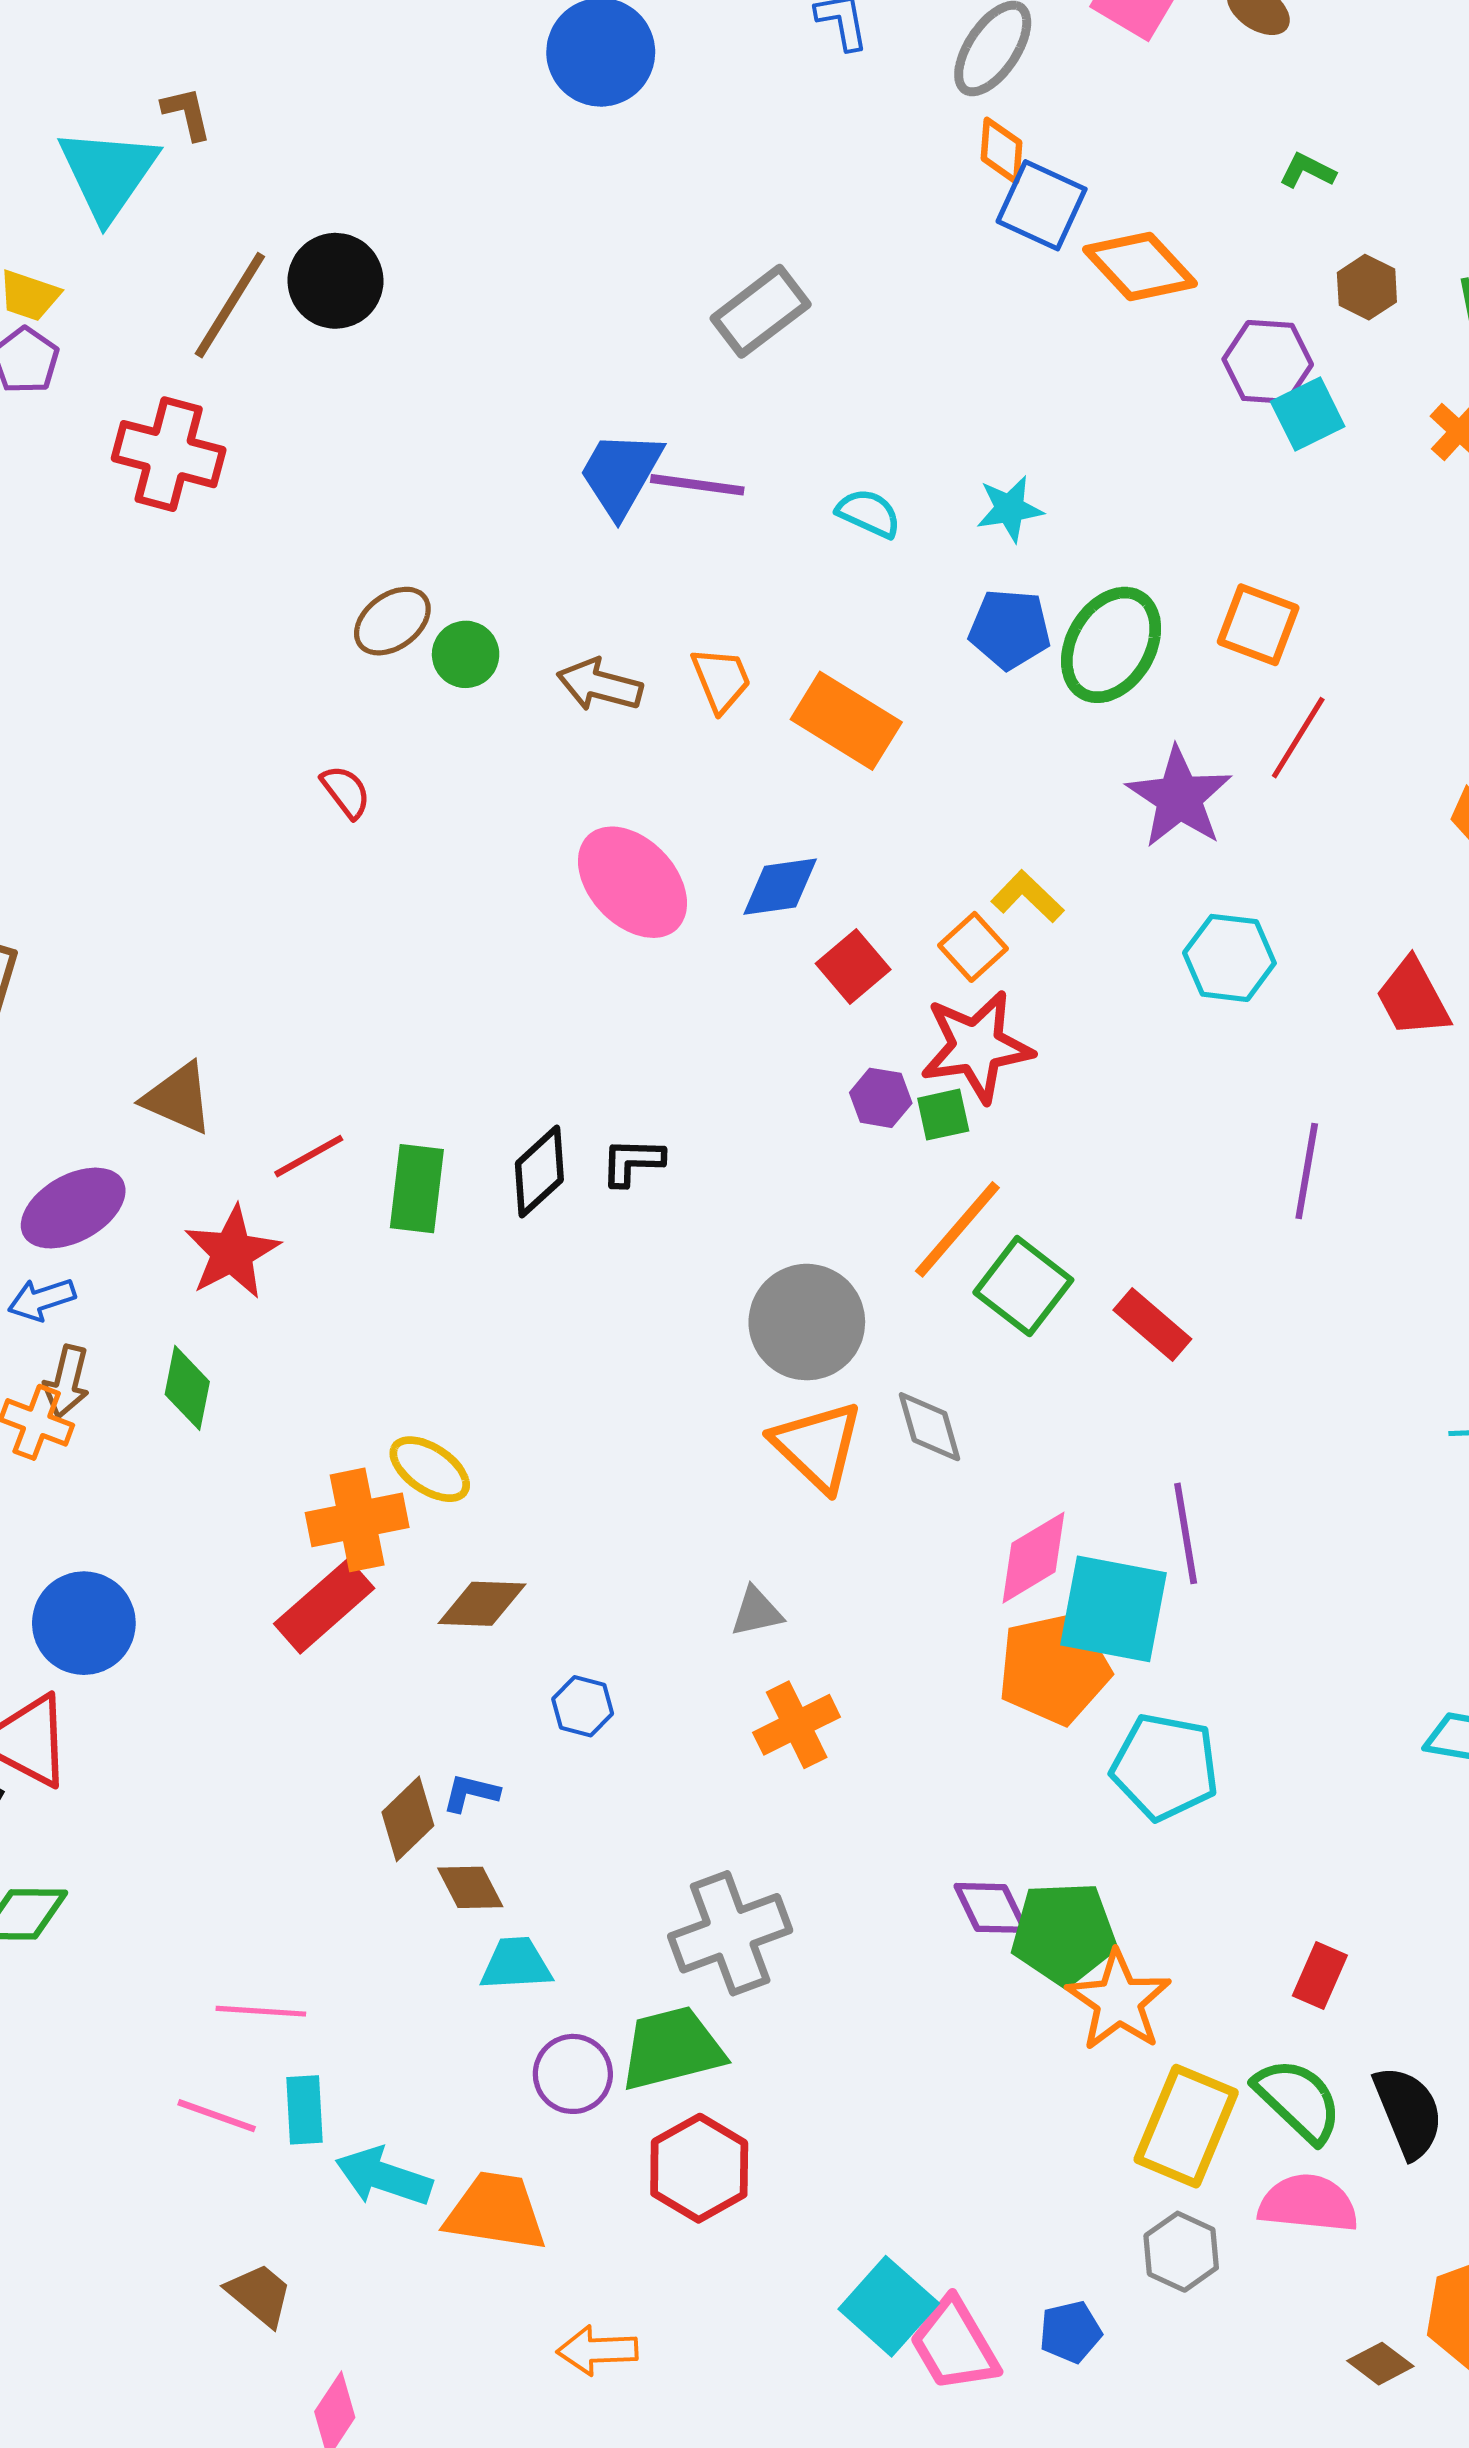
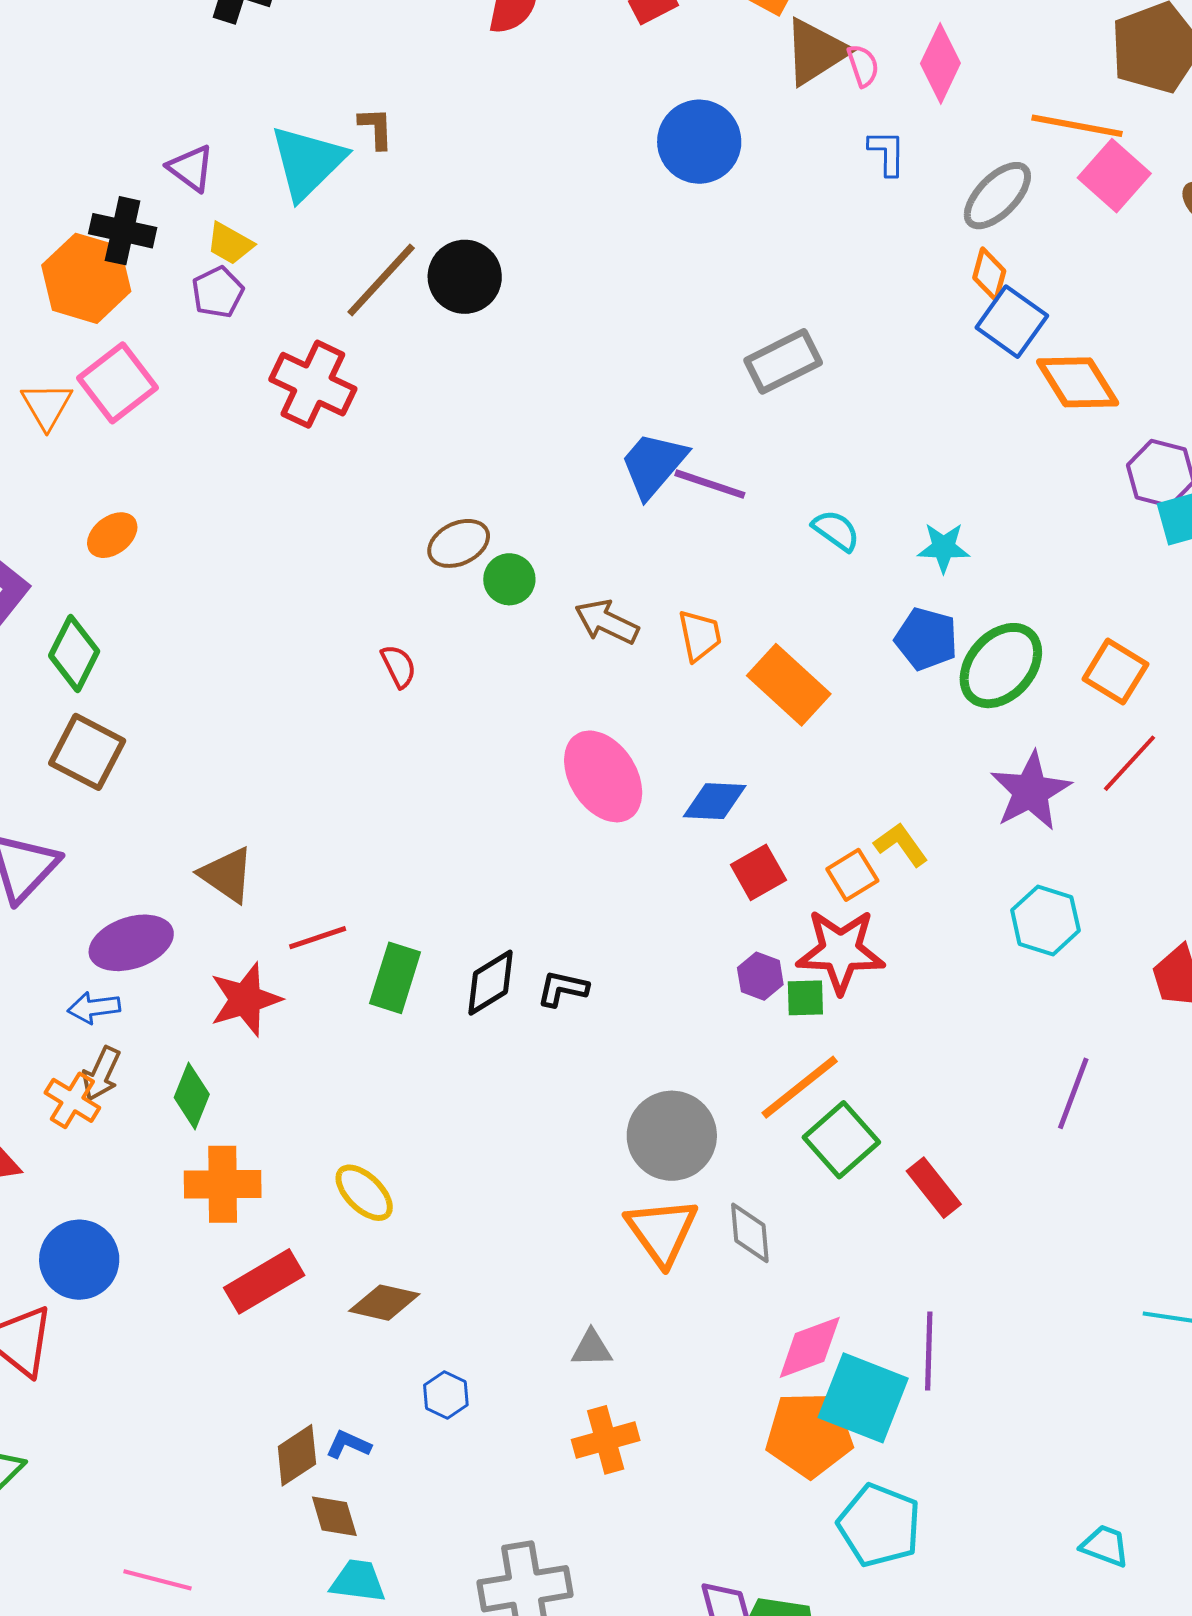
orange cross: (357, 1520) -> (223, 1184), moved

